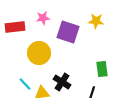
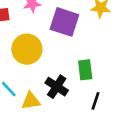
green rectangle: (102, 69) -> (85, 70), moved

